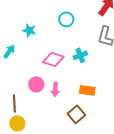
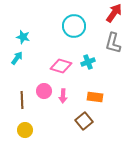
cyan circle: (66, 19) -> (74, 26), size x1.5
cyan star: (29, 30) -> (23, 37), moved
brown line: (14, 103) -> (22, 100), moved

